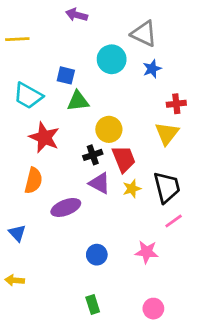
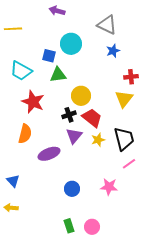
cyan circle: (112, 59) -> (71, 44), moved
red trapezoid: (124, 159) -> (92, 118), turned -30
purple triangle: (99, 183) -> (74, 136), turned 42
blue triangle: (17, 233) -> (13, 181), moved
pink circle: (153, 309) -> (92, 227), moved

